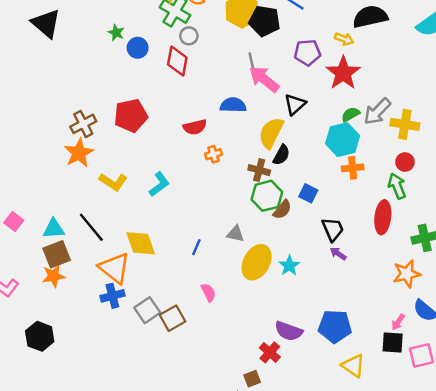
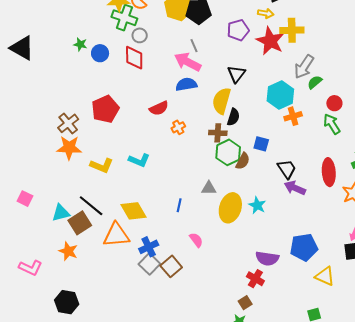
pink arrow: (264, 79) -> (188, 62), moved
green semicircle: (351, 114) -> (315, 82), moved
yellow cross: (405, 124) -> (292, 30), moved
orange star: (79, 153) -> (69, 148), turned -30
cyan L-shape: (159, 184) -> (139, 160), turned 70
red ellipse: (383, 217) -> (329, 172), moved
pink square: (14, 221) -> (25, 199), moved
brown square: (57, 254) -> (80, 223), moved
purple arrow: (338, 254) -> (295, 188), size x1.5
orange triangle: (114, 268) -> (116, 235), turned -32
orange star: (54, 276) -> (68, 251), turned -30
blue cross: (112, 296) -> (149, 247), moved

